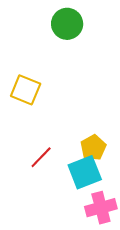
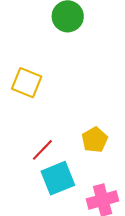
cyan square: (85, 172) -> (58, 178), moved

